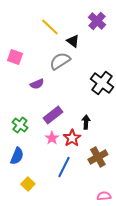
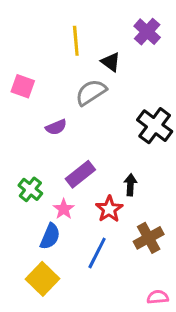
yellow line: (50, 27) -> (76, 41), turned 42
pink star: (52, 138) -> (64, 209), moved
blue semicircle: (17, 156) -> (50, 236), moved
yellow square: (28, 184) -> (42, 279), size x1.5

